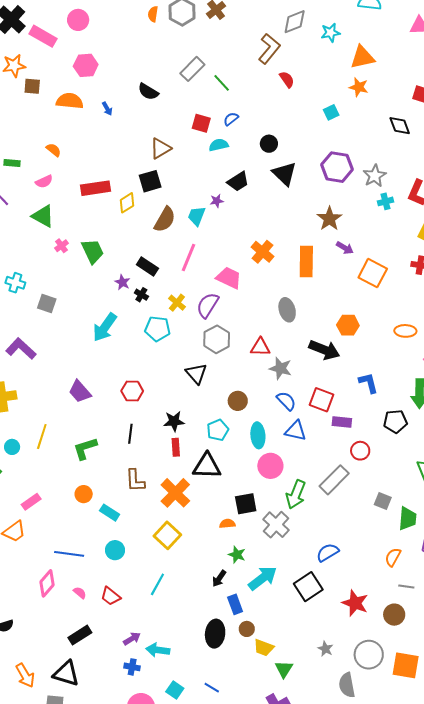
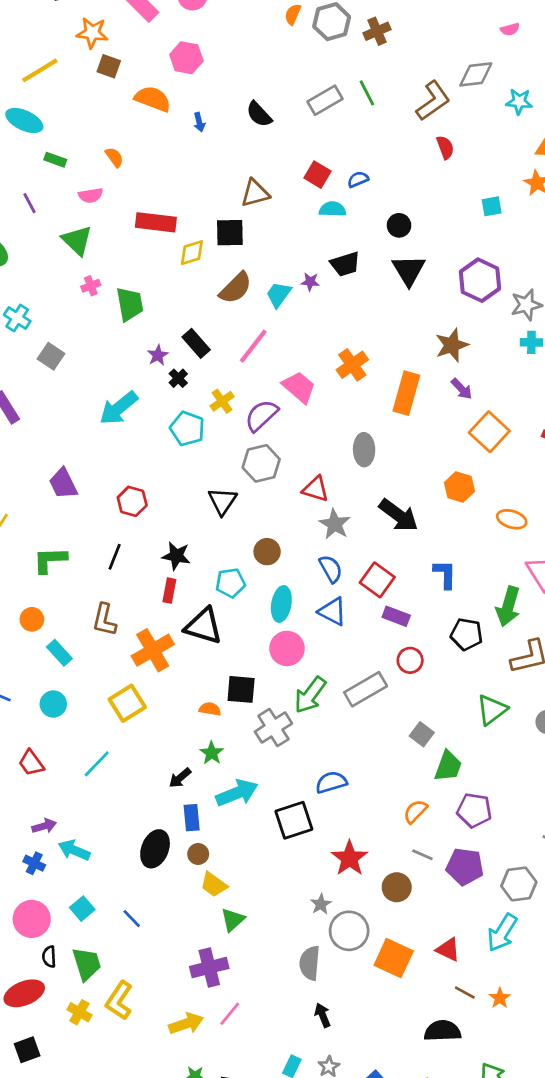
green line: (222, 83) -> (367, 93), moved
orange hexagon: (348, 325) -> (459, 487), moved
gray star: (325, 649) -> (321, 904), moved

